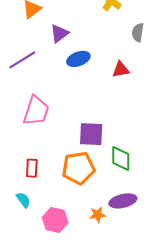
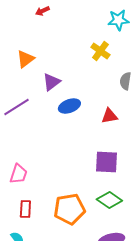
pink trapezoid: (36, 111) -> (18, 174), moved, size x0.7
purple square: (91, 134) -> (106, 162), moved
green diamond: (121, 159) -> (109, 200), turned -55

